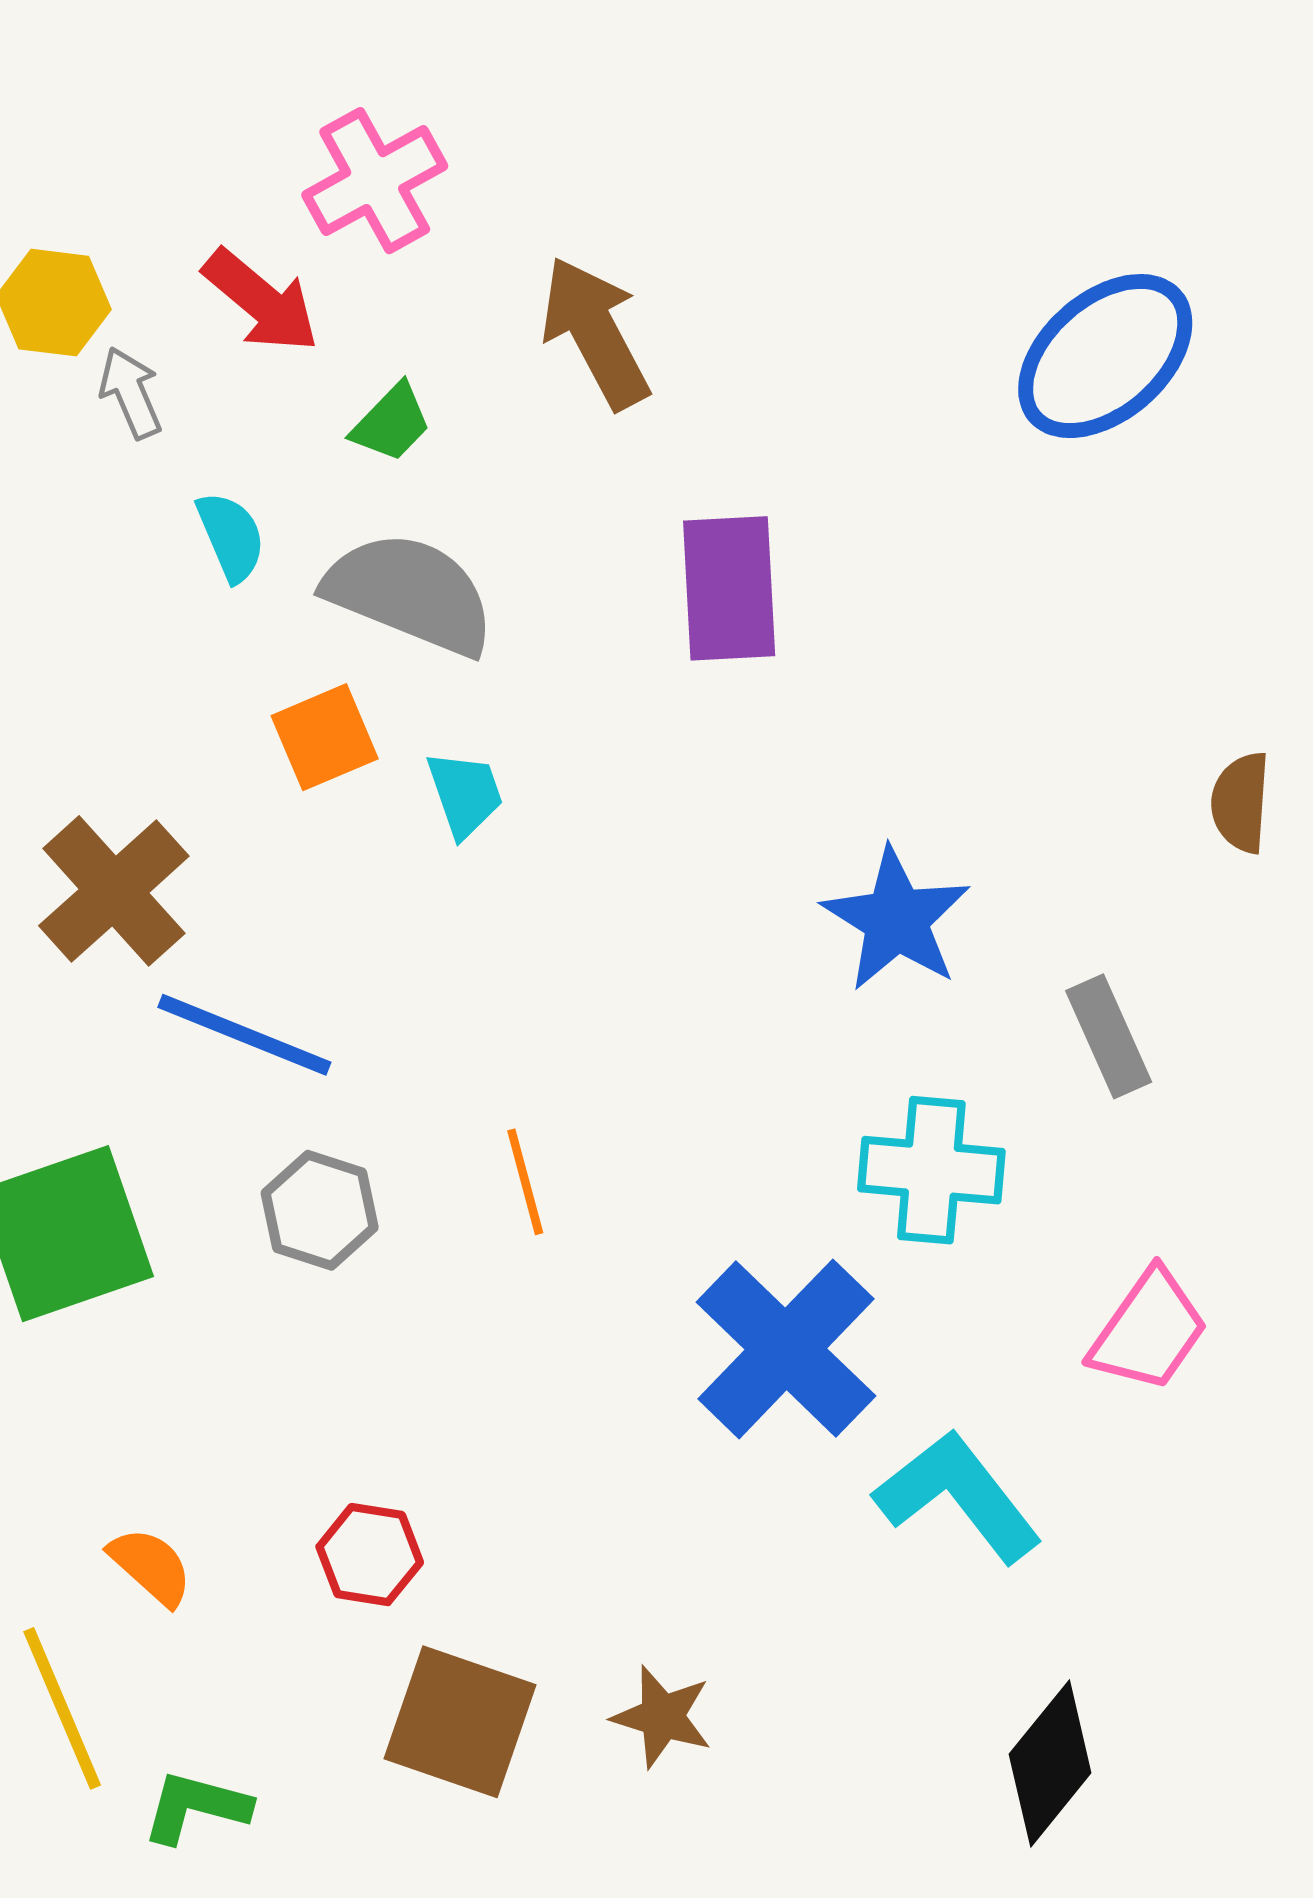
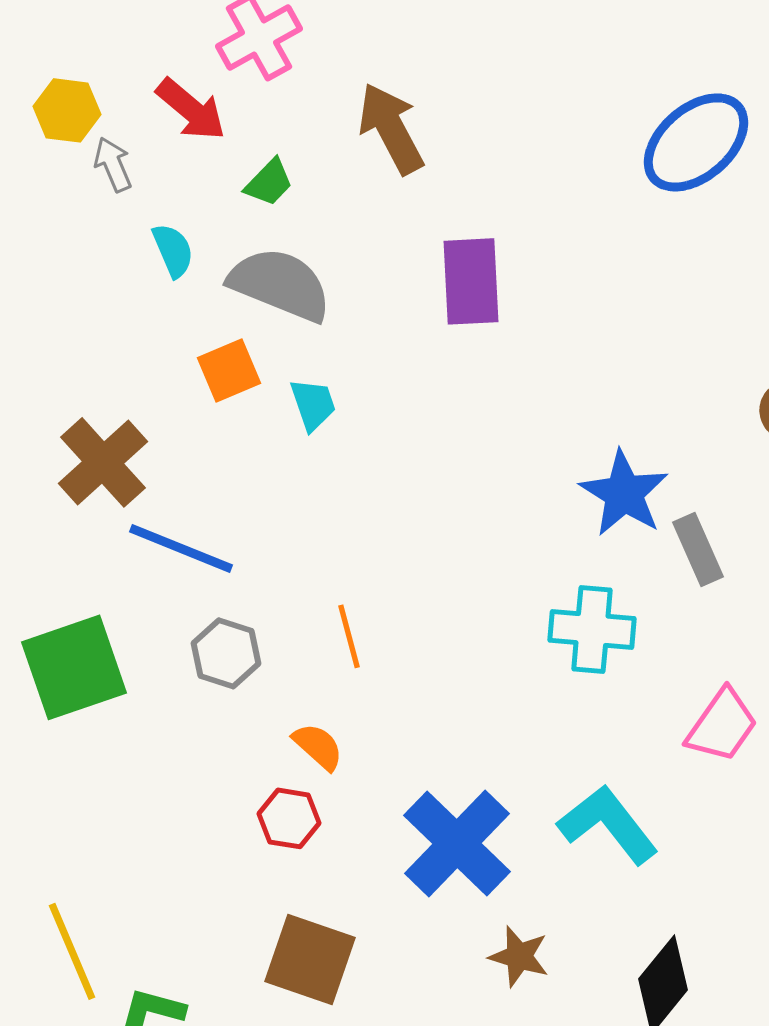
blue star: (896, 919) -> (624, 493), moved
blue cross: (786, 1349) -> (457, 843), moved
red hexagon: (370, 1555) -> (289, 818), moved
orange semicircle: (151, 1566) -> (318, 746), moved
brown star: (662, 1717) -> (519, 956), moved

